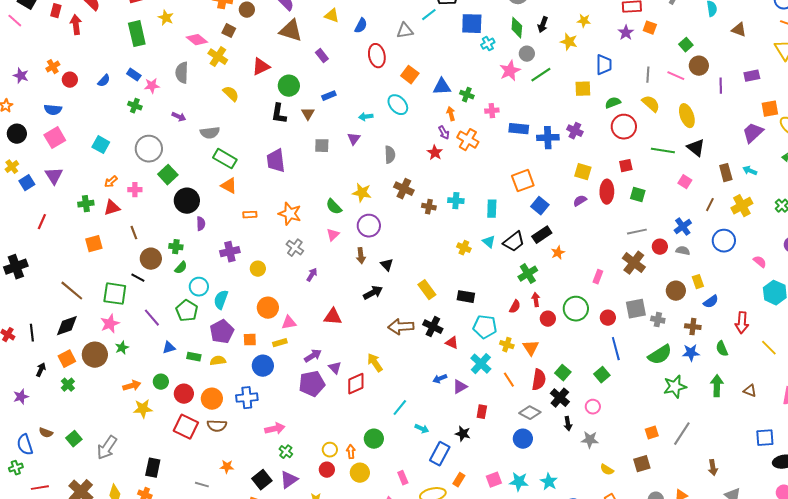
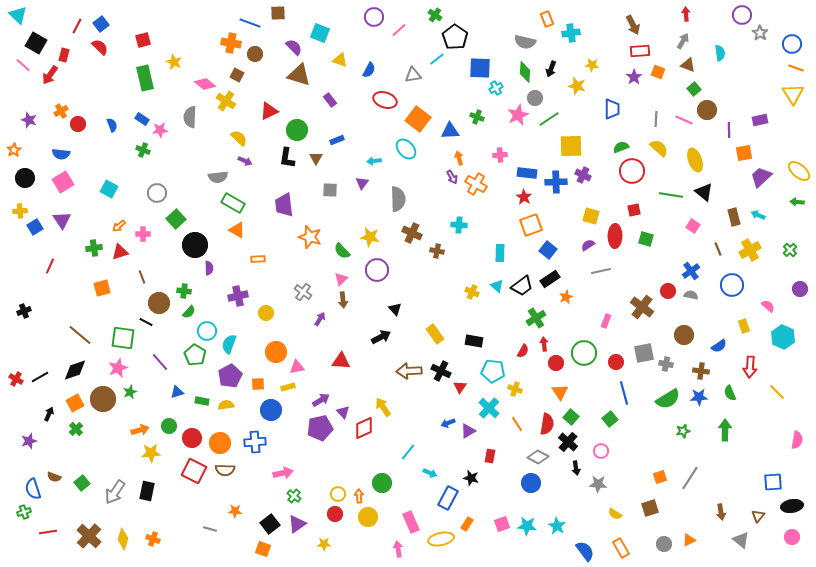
red arrow: (76, 25) -> (50, 75), moved, turned -138
brown triangle: (739, 30) -> (688, 65), moved
red ellipse: (377, 56) -> (385, 100), turned -60
orange square: (410, 75) -> (418, 119), size x1.4
blue semicircle: (104, 81) -> (112, 125), turned -64
yellow square: (583, 89) -> (571, 146), moved, size x1.4
green cross: (467, 95) -> (477, 117), moved
orange square: (770, 109) -> (744, 153), moved
purple arrow: (179, 117) -> (245, 161), moved
gray circle: (149, 149) -> (157, 193), size x0.7
red star: (435, 153) -> (524, 197), moved
gray semicircle: (390, 155) -> (398, 199), size x1.4
yellow cross: (12, 167) -> (20, 211), turned 32
cyan cross: (456, 201) -> (459, 225), moved
brown line: (710, 205) -> (718, 249), turned -48
orange star: (290, 214) -> (310, 237), moved
gray line: (637, 232) -> (601, 271), moved
brown arrow: (361, 256) -> (343, 300), moved
black cross: (16, 267) -> (24, 311), size x0.6
yellow rectangle: (698, 282) -> (744, 326), moved
black line: (32, 333) -> (40, 377), turned 66
red triangle: (452, 343) -> (460, 387), turned 40
orange triangle: (531, 348) -> (560, 392), moved
green star: (675, 387) -> (683, 431), size x0.6
brown triangle: (750, 391) -> (758, 516), moved, turned 48
black rectangle: (153, 468) -> (147, 491), moved
pink rectangle: (403, 478) -> (411, 522), size x1.5

